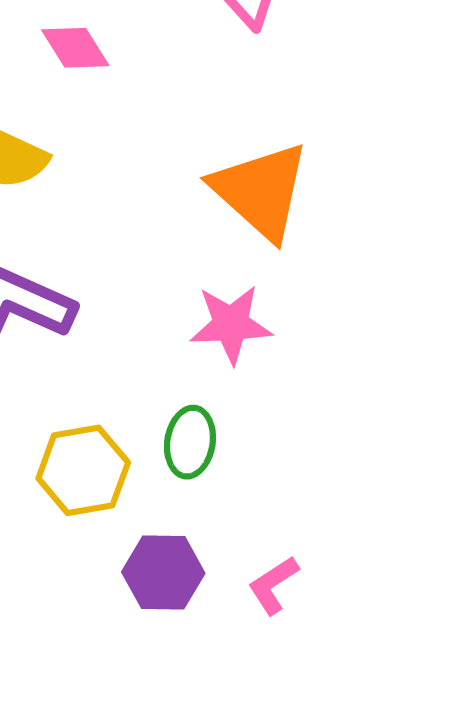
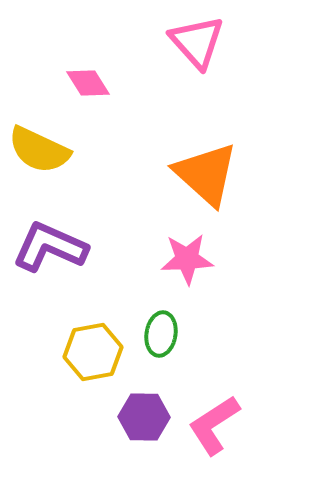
pink L-shape: (273, 585) -> (214, 425), size x1.6

